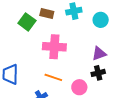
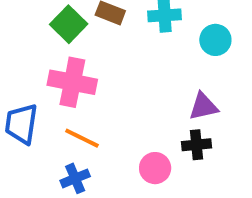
pink cross: (54, 47) -> (72, 82), moved
orange line: (53, 77) -> (82, 138), moved

